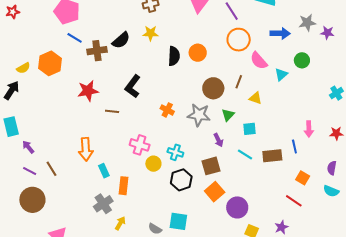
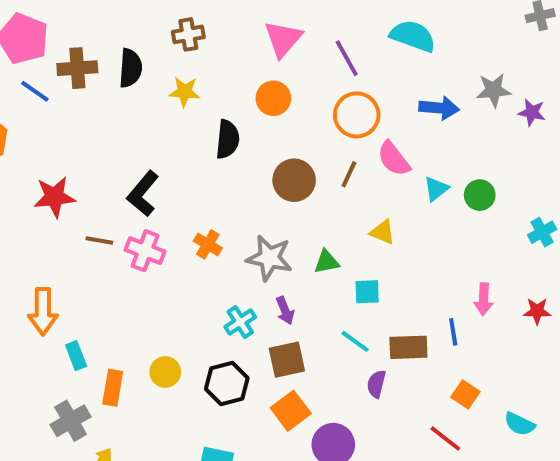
black semicircle: (121, 40) -> (130, 68), moved, turned -48
brown cross: (97, 51) -> (77, 68), moved
orange circle: (198, 53) -> (273, 98), moved
green circle: (302, 60) -> (480, 195), moved
brown line: (239, 82) -> (349, 174), moved
brown circle: (213, 88) -> (294, 180), moved
green triangle: (228, 115) -> (327, 262), turned 32
purple arrow: (218, 140) -> (285, 310), moved
pink cross: (140, 145) -> (145, 251), moved
cyan cross: (175, 152) -> (240, 322), moved, turned 35
yellow circle: (153, 164) -> (165, 372), moved
purple semicircle: (332, 168) -> (376, 384), moved

